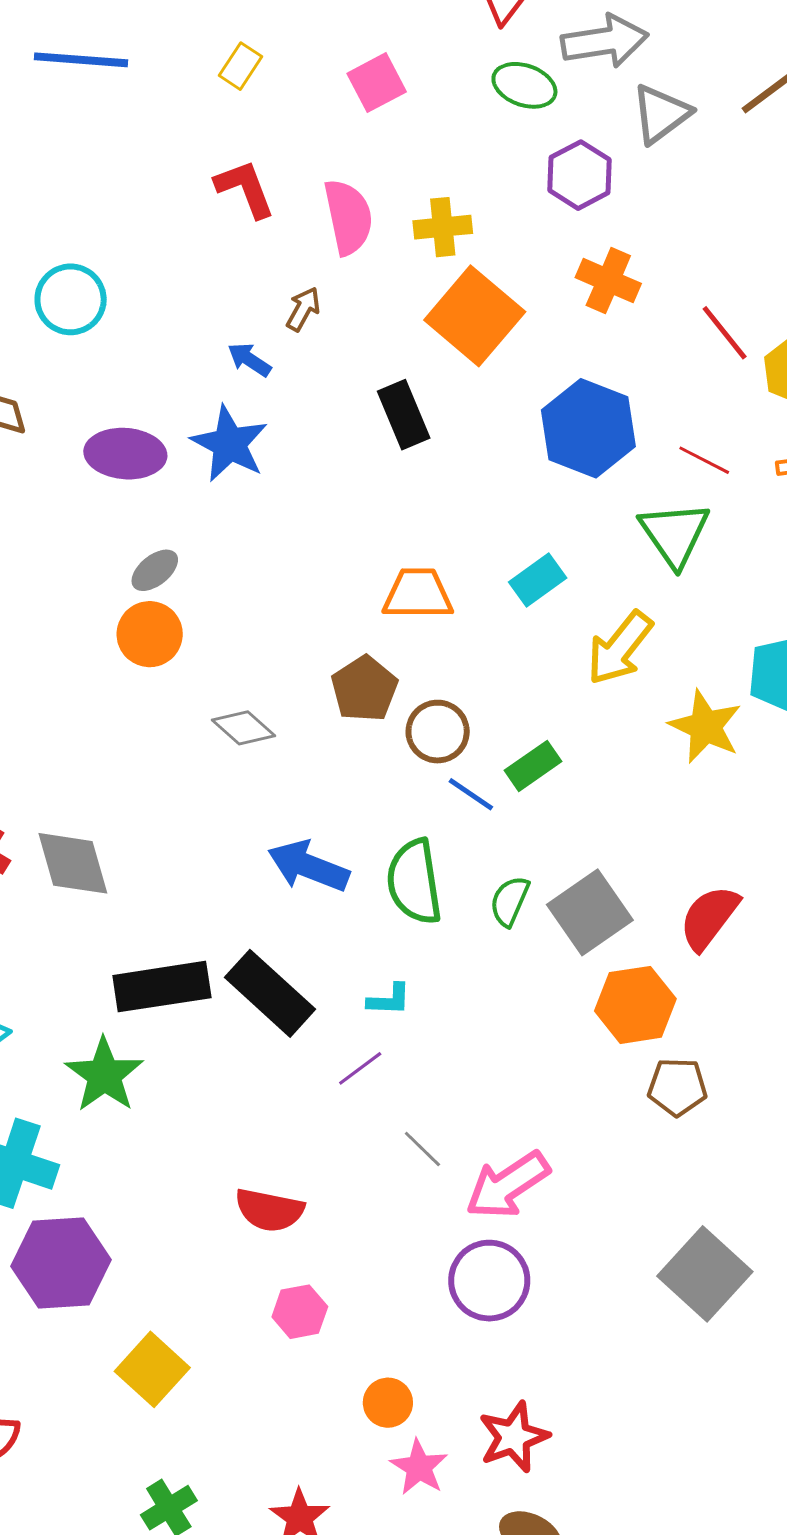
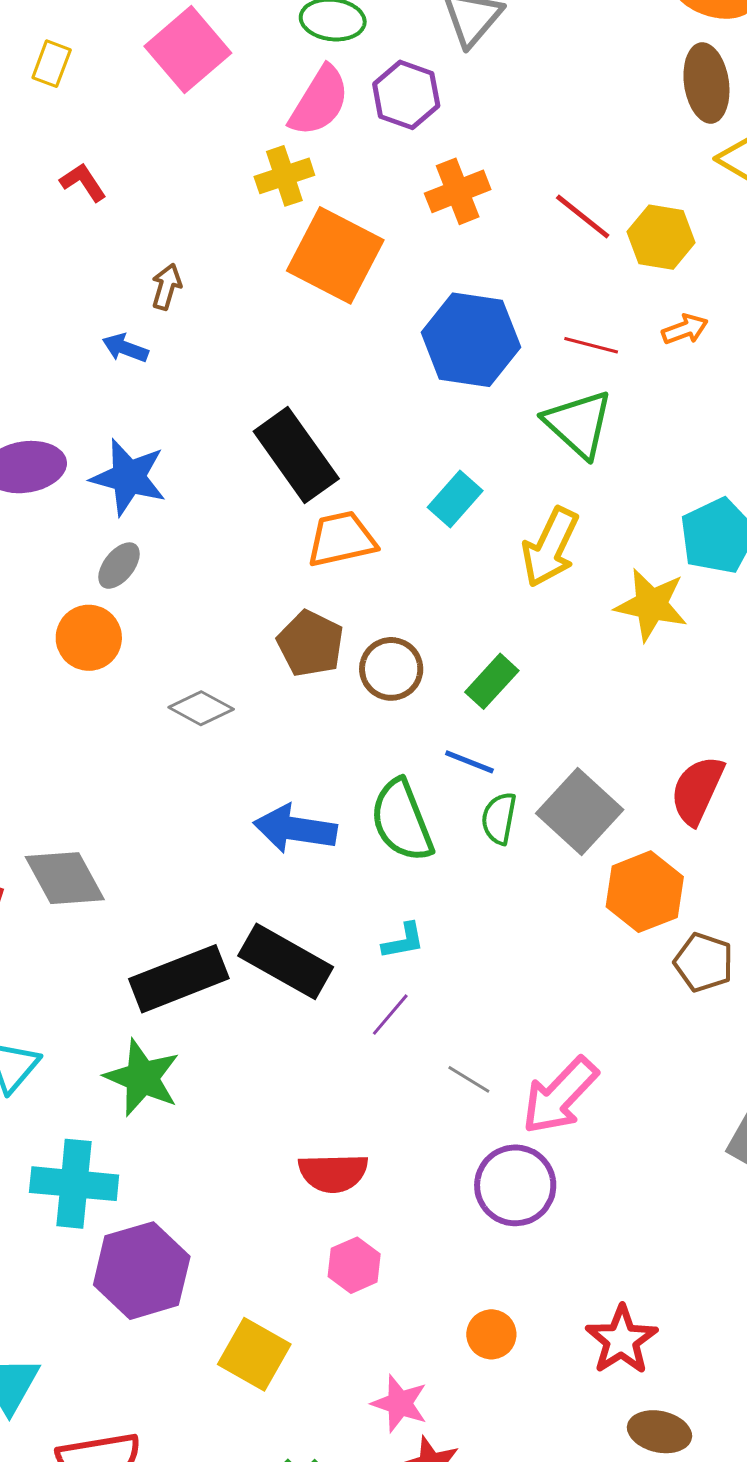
pink square: (377, 83) -> (188, 50), size x1.4
red L-shape: (245, 189) -> (83, 182), size x0.7
pink semicircle: (348, 217) -> (319, 101), moved, turned 56
orange cross: (608, 281) -> (458, 191), turned -32
black rectangle: (404, 415) -> (296, 455), moved, size x1.4
blue star: (229, 444) -> (129, 477), moved
gray ellipse: (155, 570) -> (119, 566), moved
blue line: (471, 794) -> (469, 762), moved
brown pentagon: (677, 1087) -> (704, 962), turned 30
purple circle: (489, 1281) -> (515, 1185), moved
pink hexagon: (300, 1312) -> (354, 1265), moved
pink star: (419, 1467) -> (400, 1403), moved

